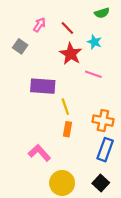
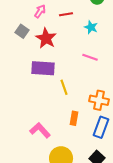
red line: (67, 28) -> (66, 14), turned -56
red star: (71, 54) -> (46, 38), moved
orange rectangle: (67, 129) -> (74, 118), moved

